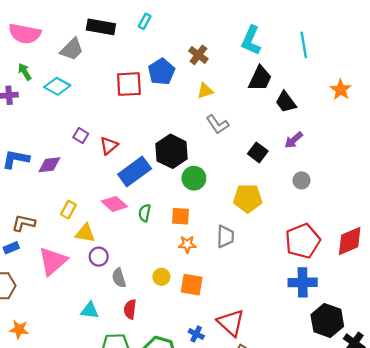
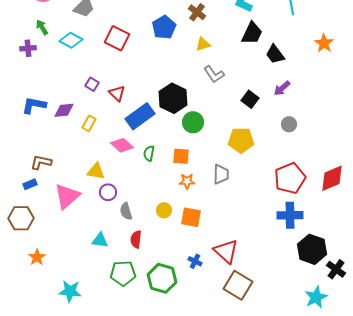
red square: (129, 84) -> (117, 38), moved, turned 30
red triangle: (109, 146) -> (117, 93), turned -36
yellow rectangle: (68, 210) -> (89, 123), moved
orange star: (19, 329) -> (37, 257), turned 30

